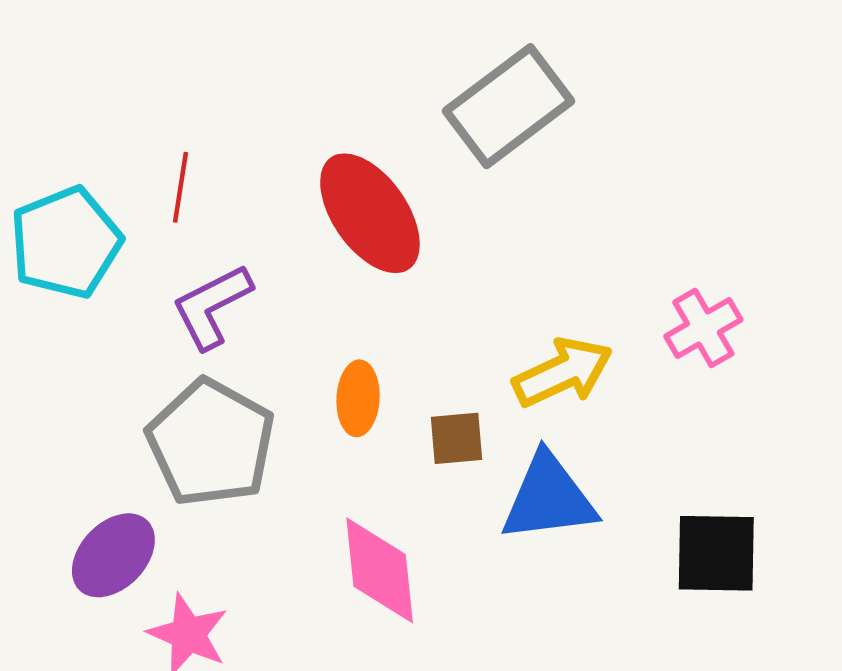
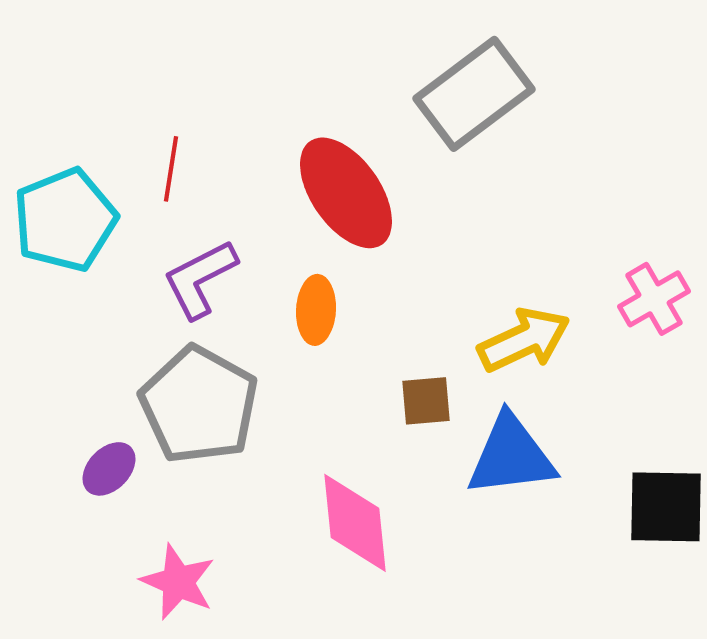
orange ellipse: (358, 398) -> (316, 310), moved
purple ellipse: (113, 555) -> (109, 469), moved, size x0.7

